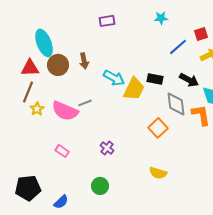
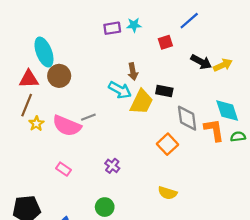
cyan star: (161, 18) -> (134, 25), moved
red square: (201, 34) -> (165, 42), moved
blue line: (178, 47) -> (189, 21), moved
brown arrow: (84, 61) -> (133, 72), moved
black arrow: (189, 80) -> (201, 62), moved

